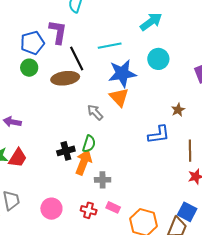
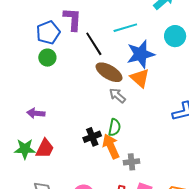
brown ellipse: (65, 78) -> (109, 72), moved, turned 44
orange arrow: (84, 162) -> (111, 146), turned -40

